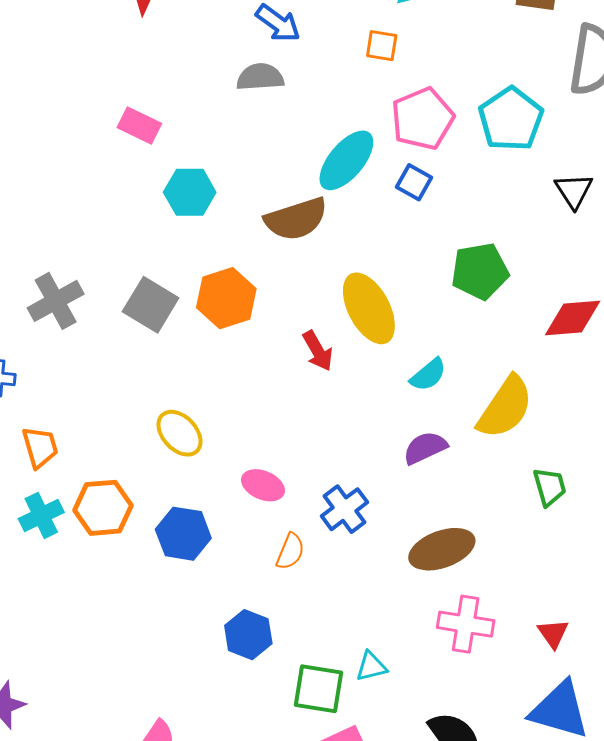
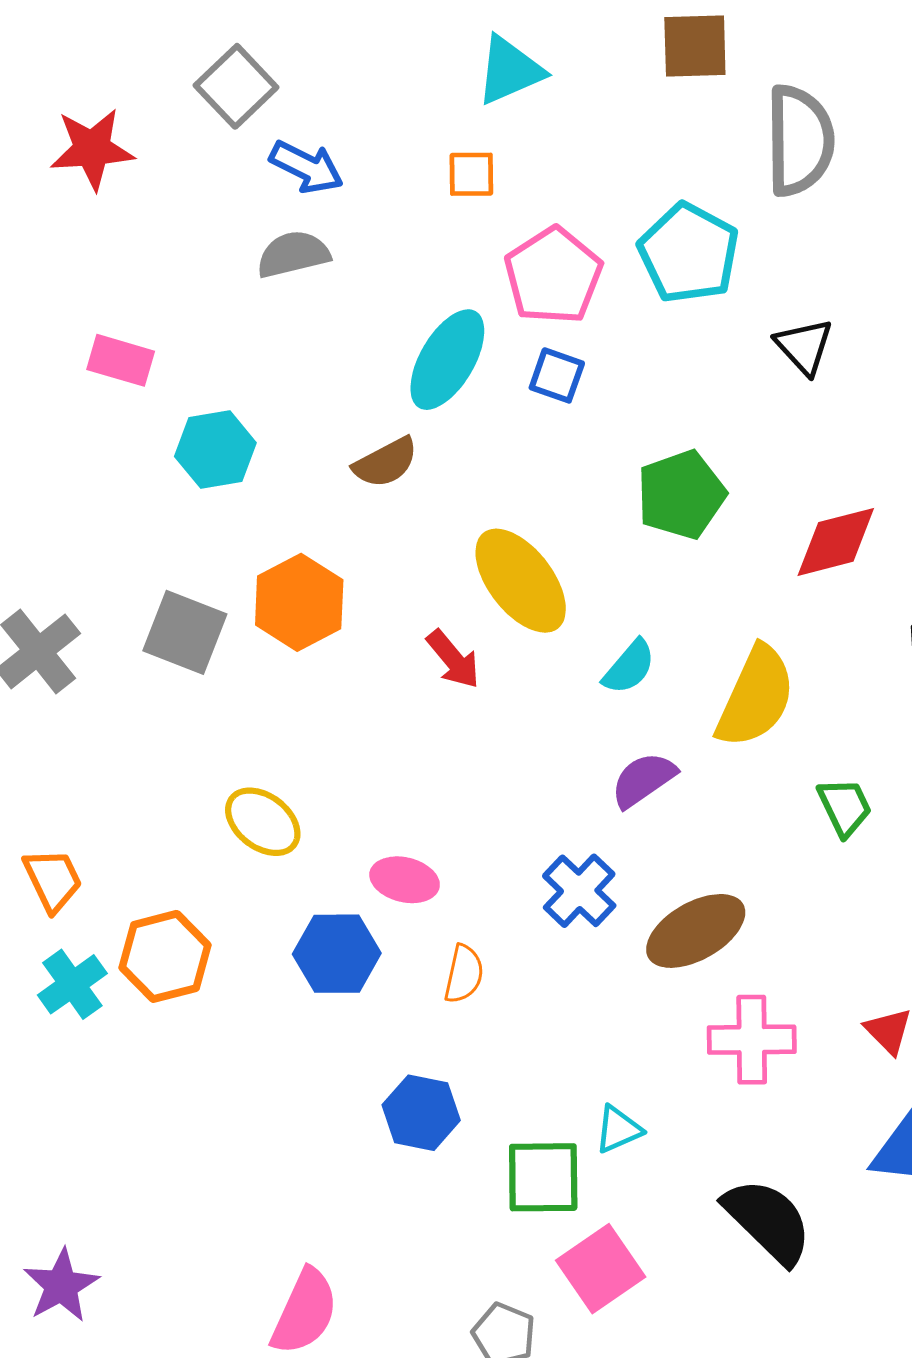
brown semicircle: (296, 219) -> (386, 463), size x0.7
blue cross: (344, 509) -> (579, 891), moved
blue hexagon: (183, 534) -> (337, 954), moved

